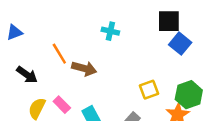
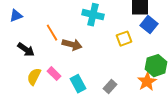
cyan cross: (110, 31) -> (93, 15), size x1.5
yellow square: (149, 90) -> (124, 39), moved

